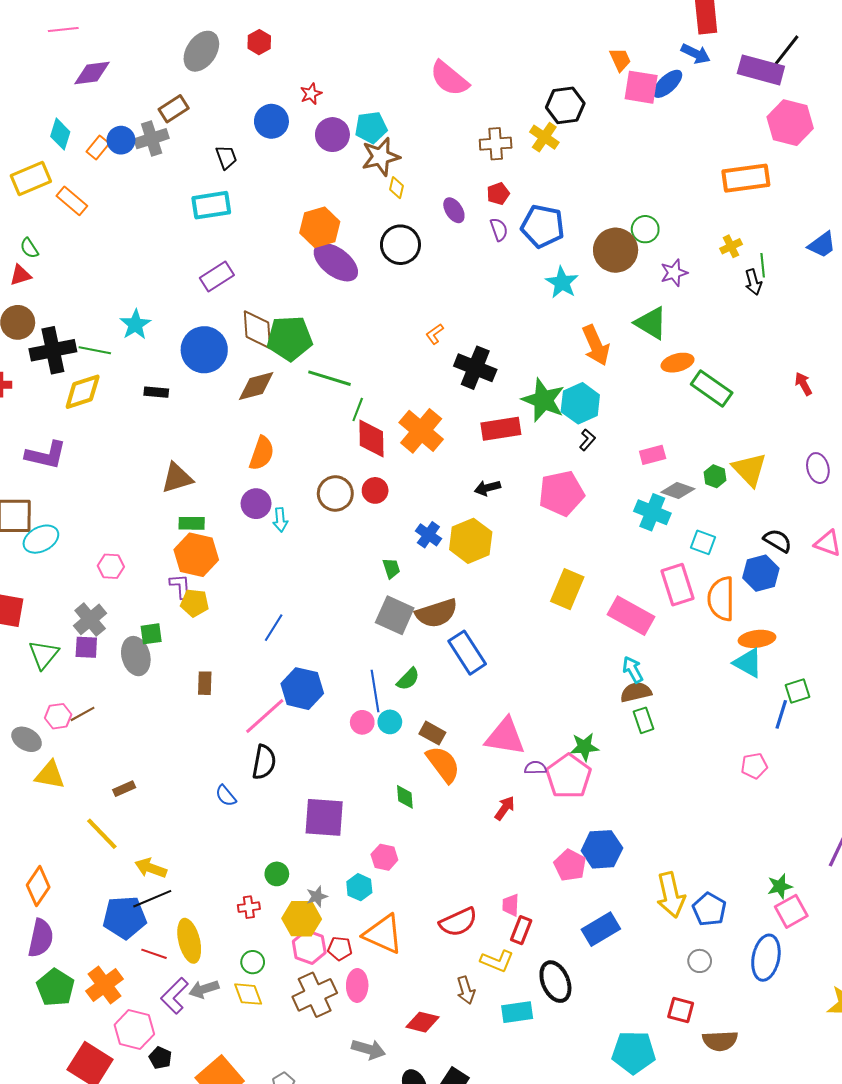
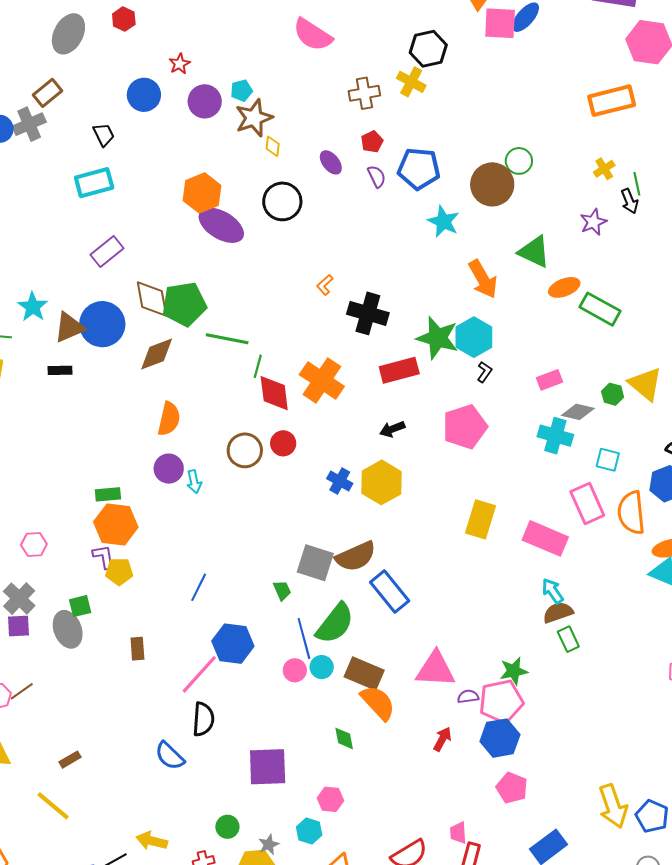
cyan pentagon: (371, 127) -> (241, 90), size x0.7
purple star: (674, 273) -> (593, 222), moved
brown triangle: (177, 478) -> (69, 327), moved
green trapezoid: (391, 568) -> (282, 590), moved
green semicircle: (408, 679) -> (335, 623), size x1.8
brown rectangle: (432, 733) -> (364, 673), size x1.5
pink pentagon: (569, 776) -> (501, 701), turned 30
blue semicircle: (226, 796) -> (170, 756), size x1.4
blue hexagon: (602, 849) -> (500, 738), moved
yellow arrow: (151, 868) -> (152, 841), moved

